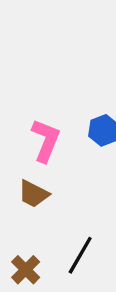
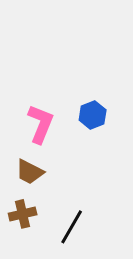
brown cross: (26, 270) -> (23, 214), moved, turned 32

